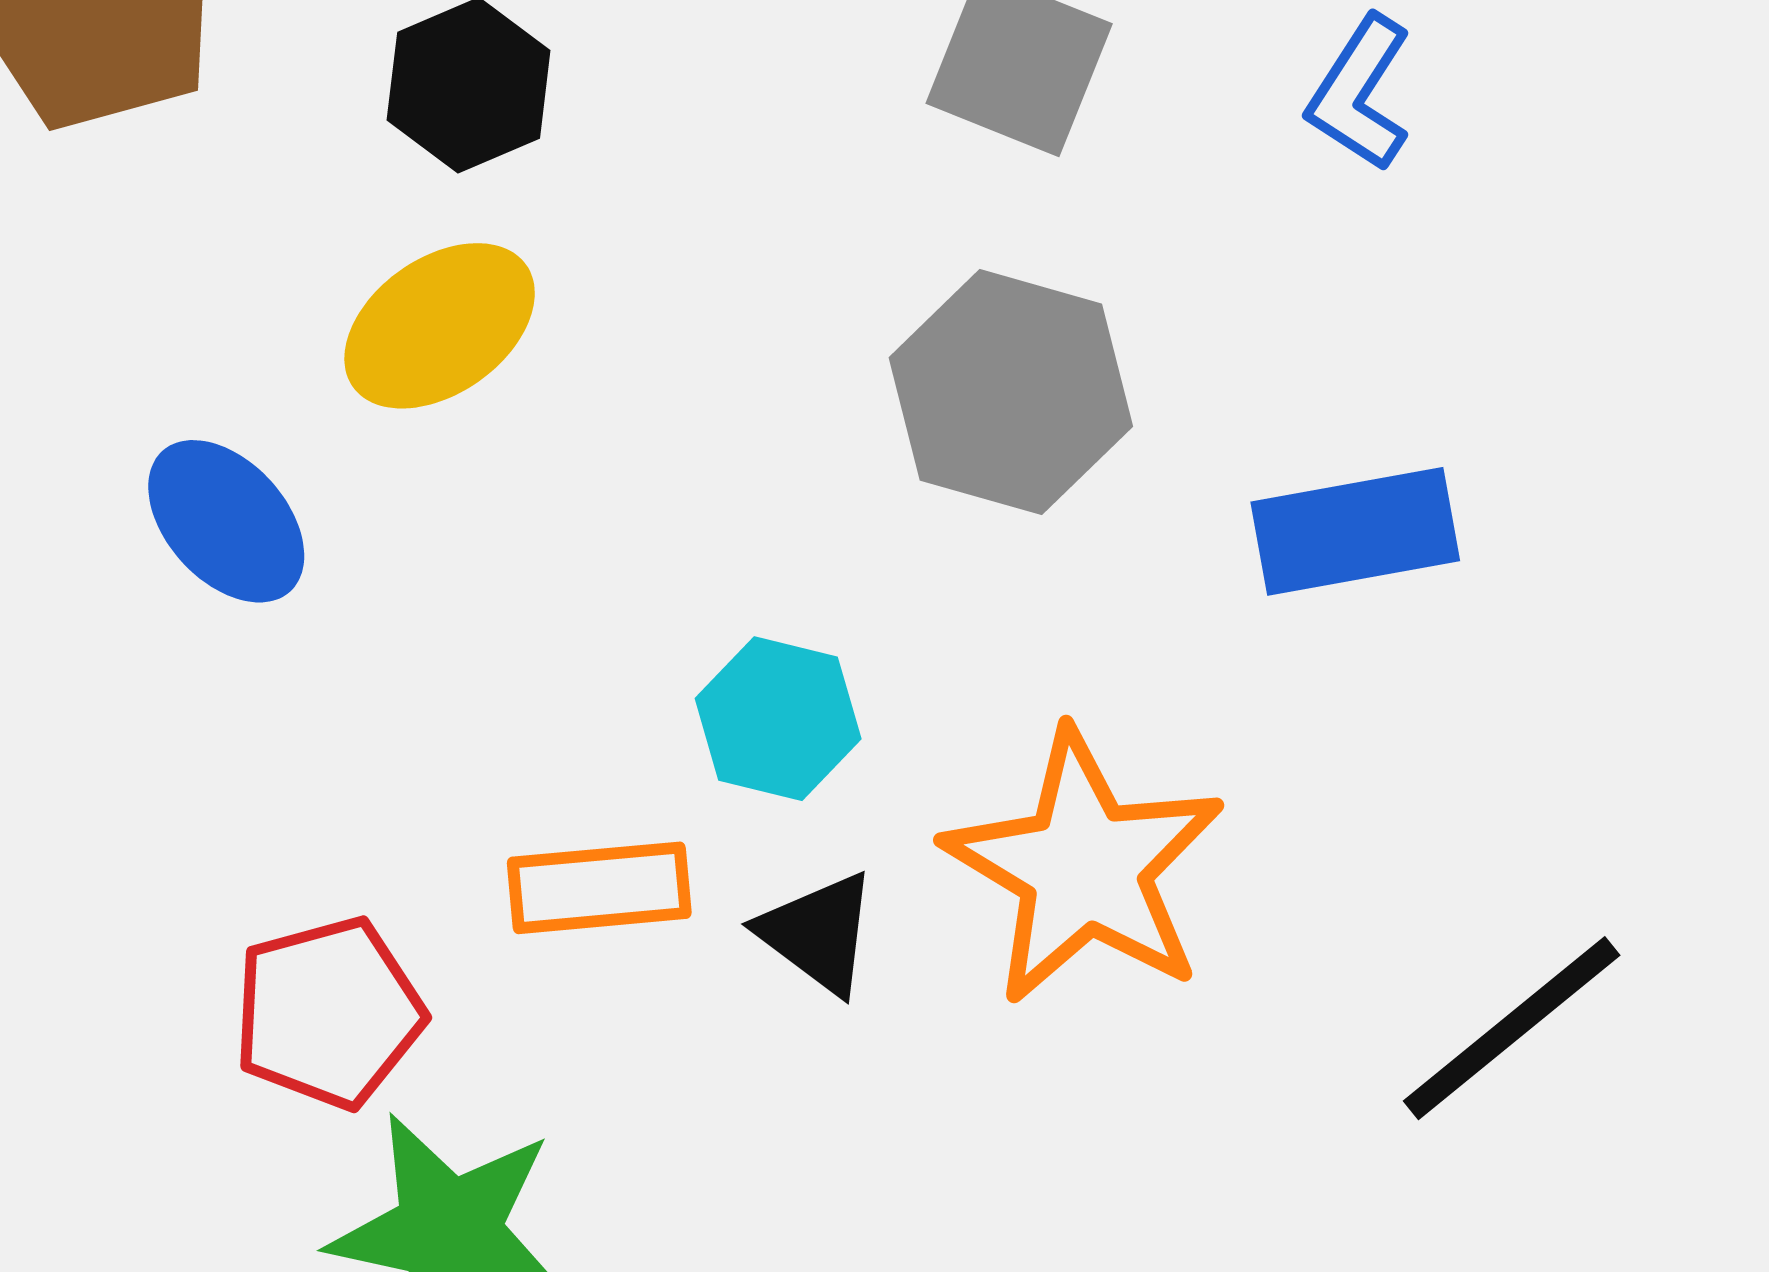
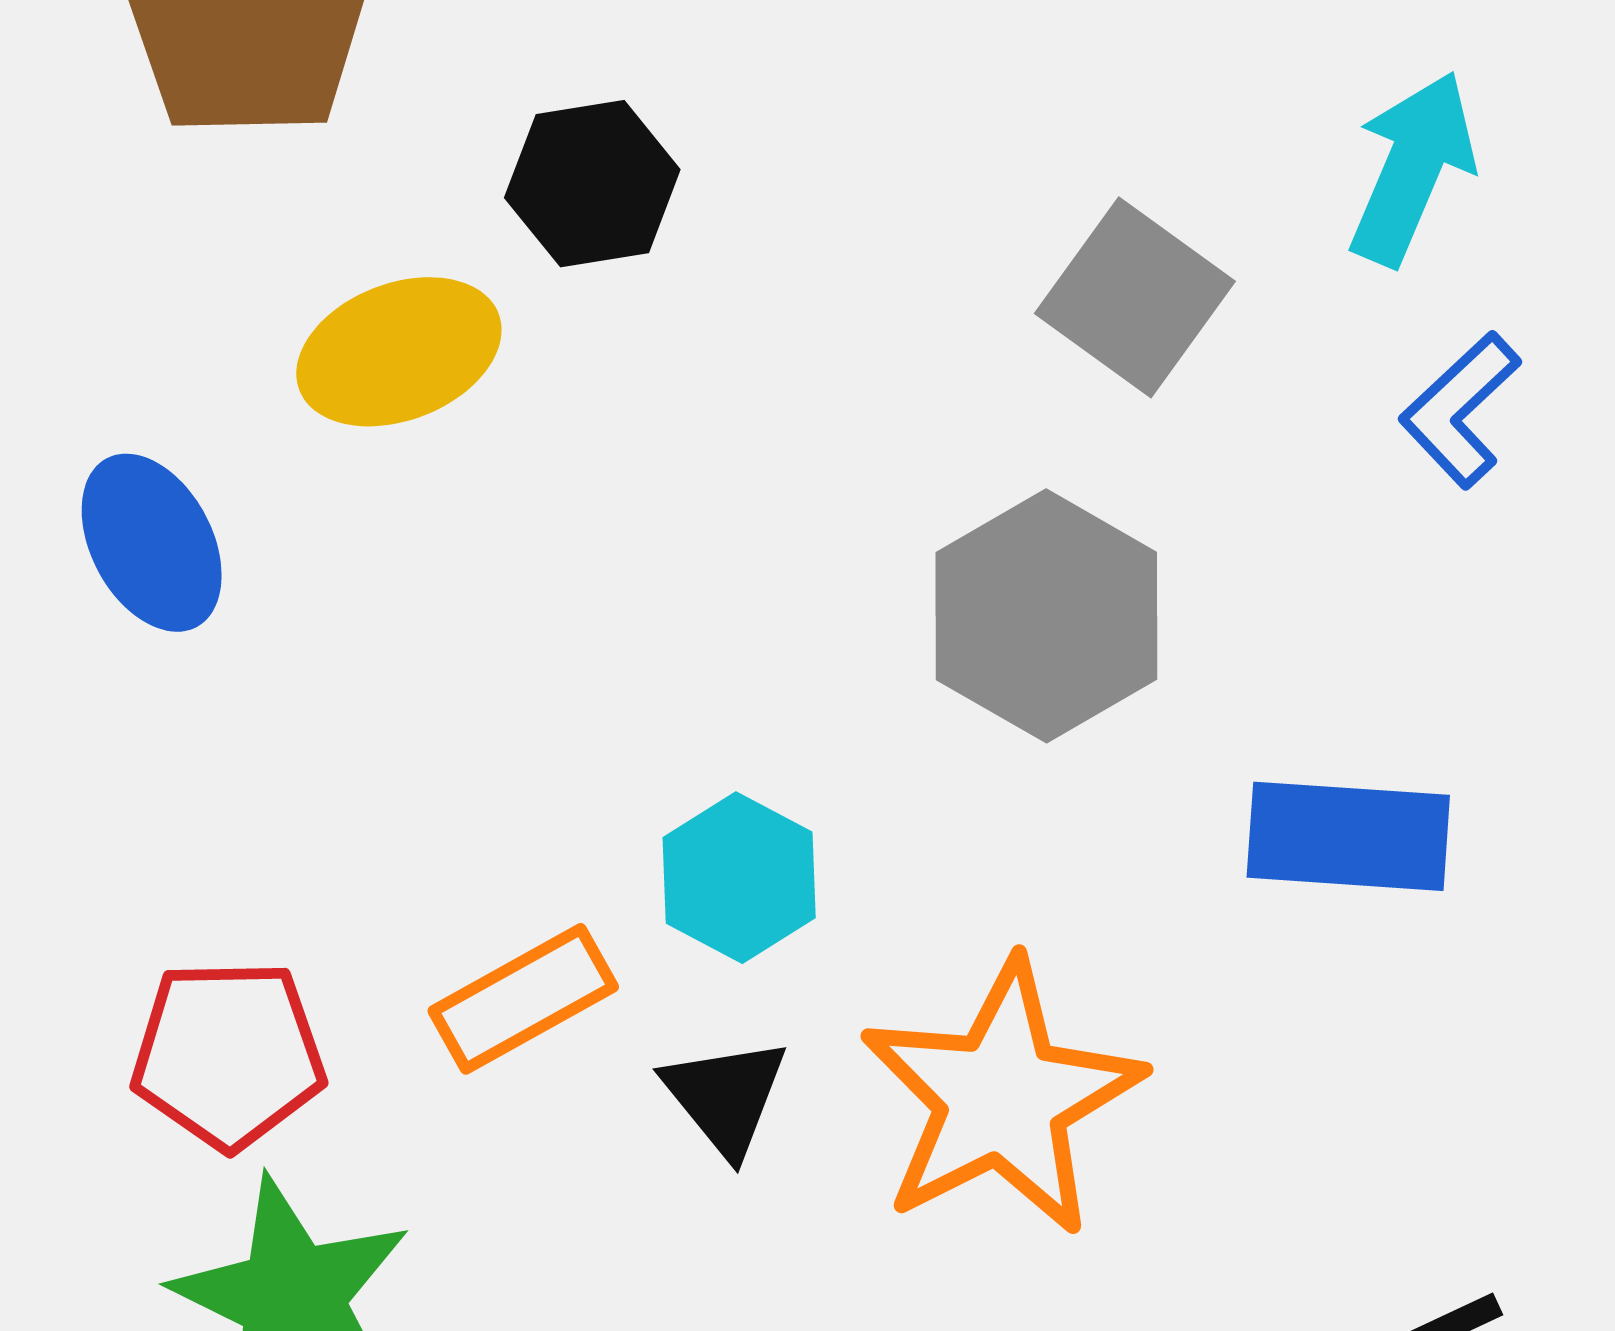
yellow ellipse: (440, 326) -> (399, 352), moved
blue ellipse: (226, 521) -> (152, 543), moved
orange rectangle: (599, 888) -> (523, 999), turned -38

